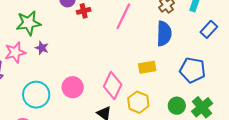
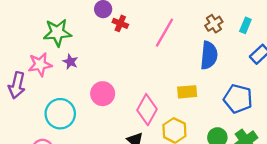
red cross: (84, 11) -> (120, 23), turned 32
pink circle: (73, 87) -> (103, 94), moved

